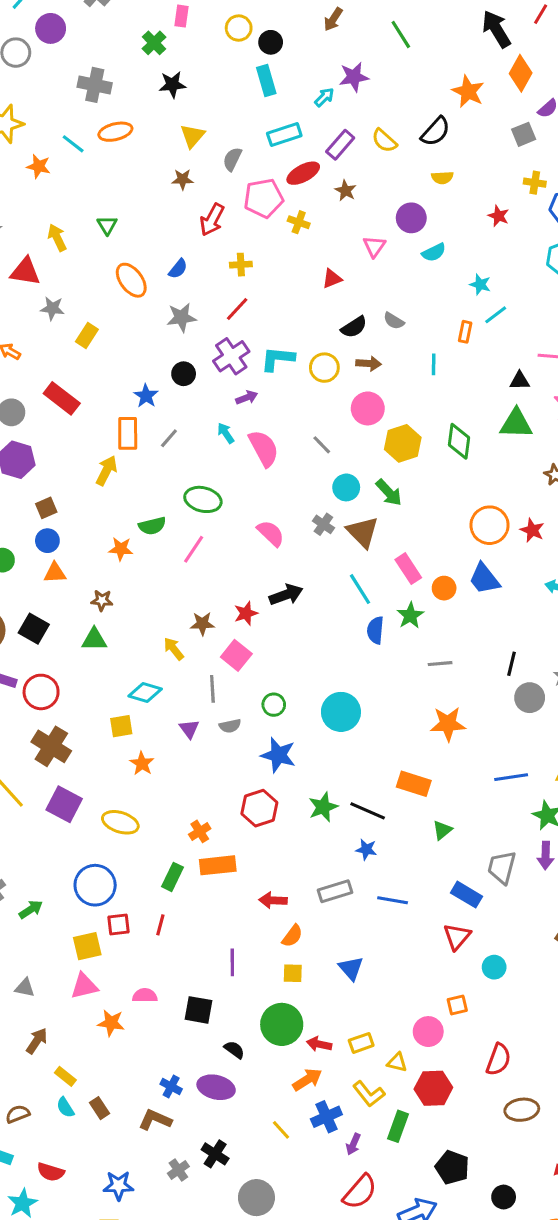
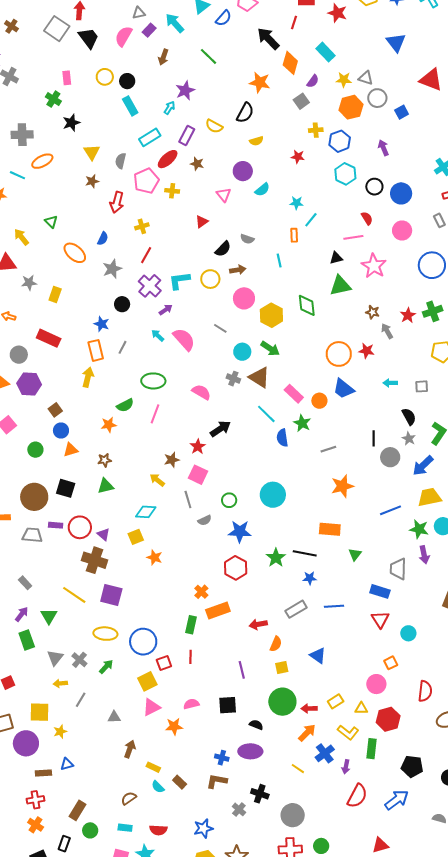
purple triangle: (189, 729) -> (103, 534), moved
yellow ellipse: (120, 822) -> (105, 634), moved

